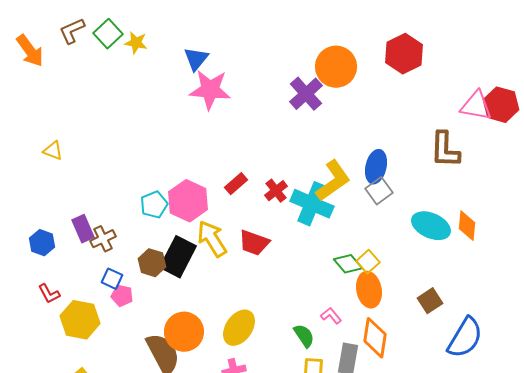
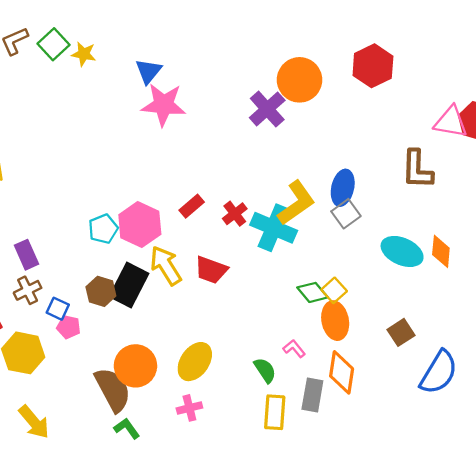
brown cross: (103, 239) -> (28, 290), moved

